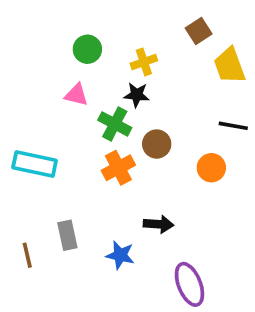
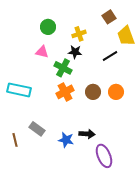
black line: (233, 126) -> (110, 56), moved, turned -42
brown circle: (157, 144) -> (93, 92), moved
black arrow: (158, 224) -> (87, 134), moved
gray rectangle: (67, 235) -> (37, 129), turned -42

